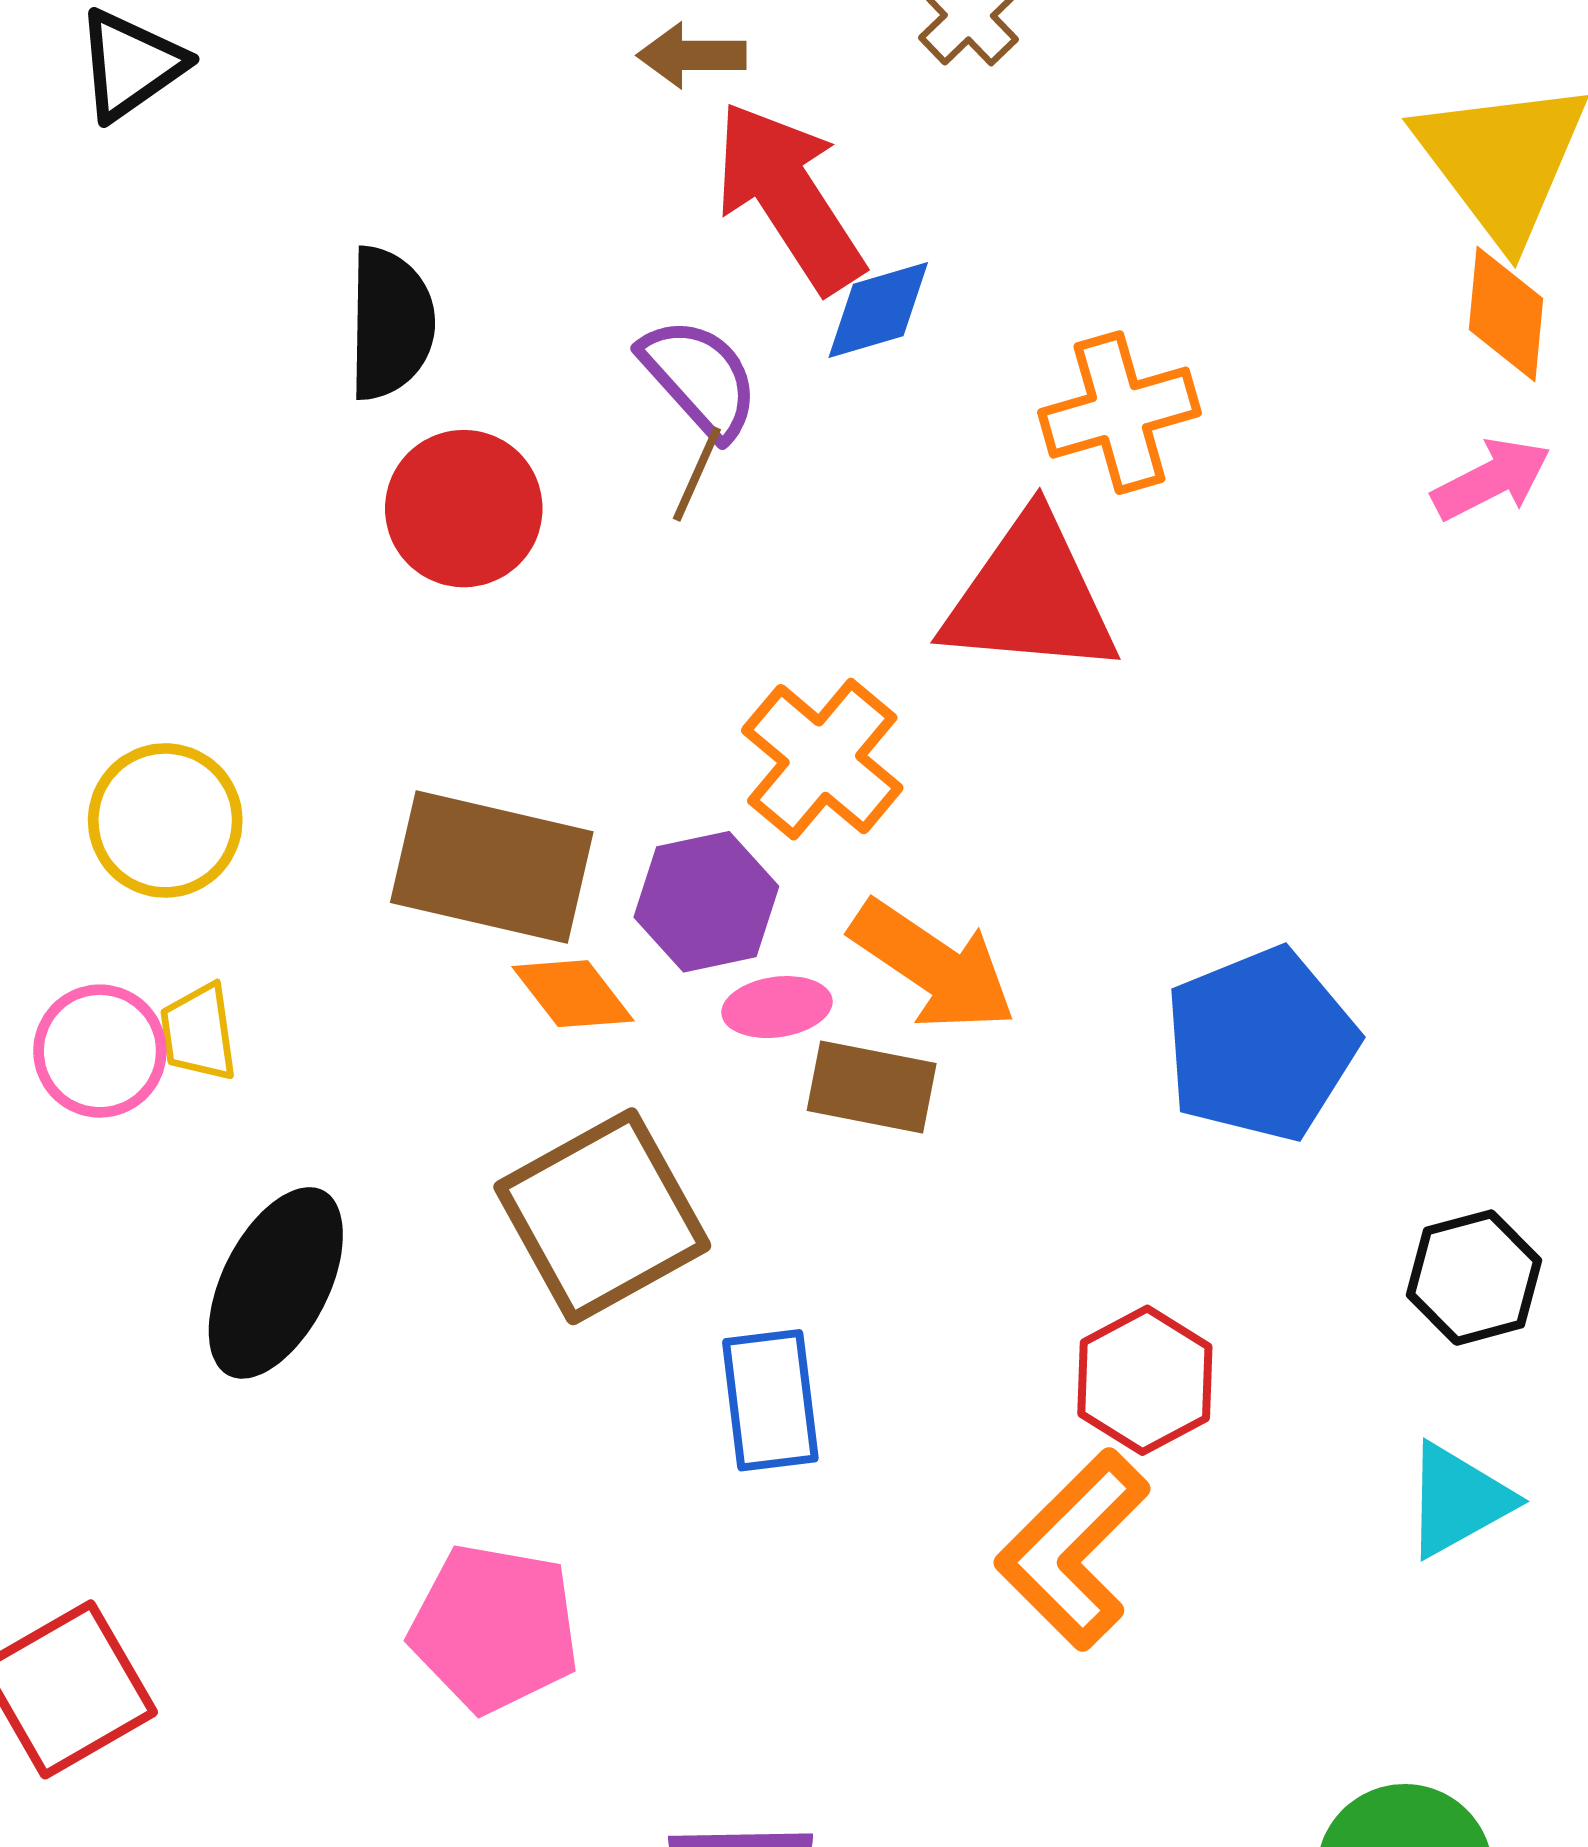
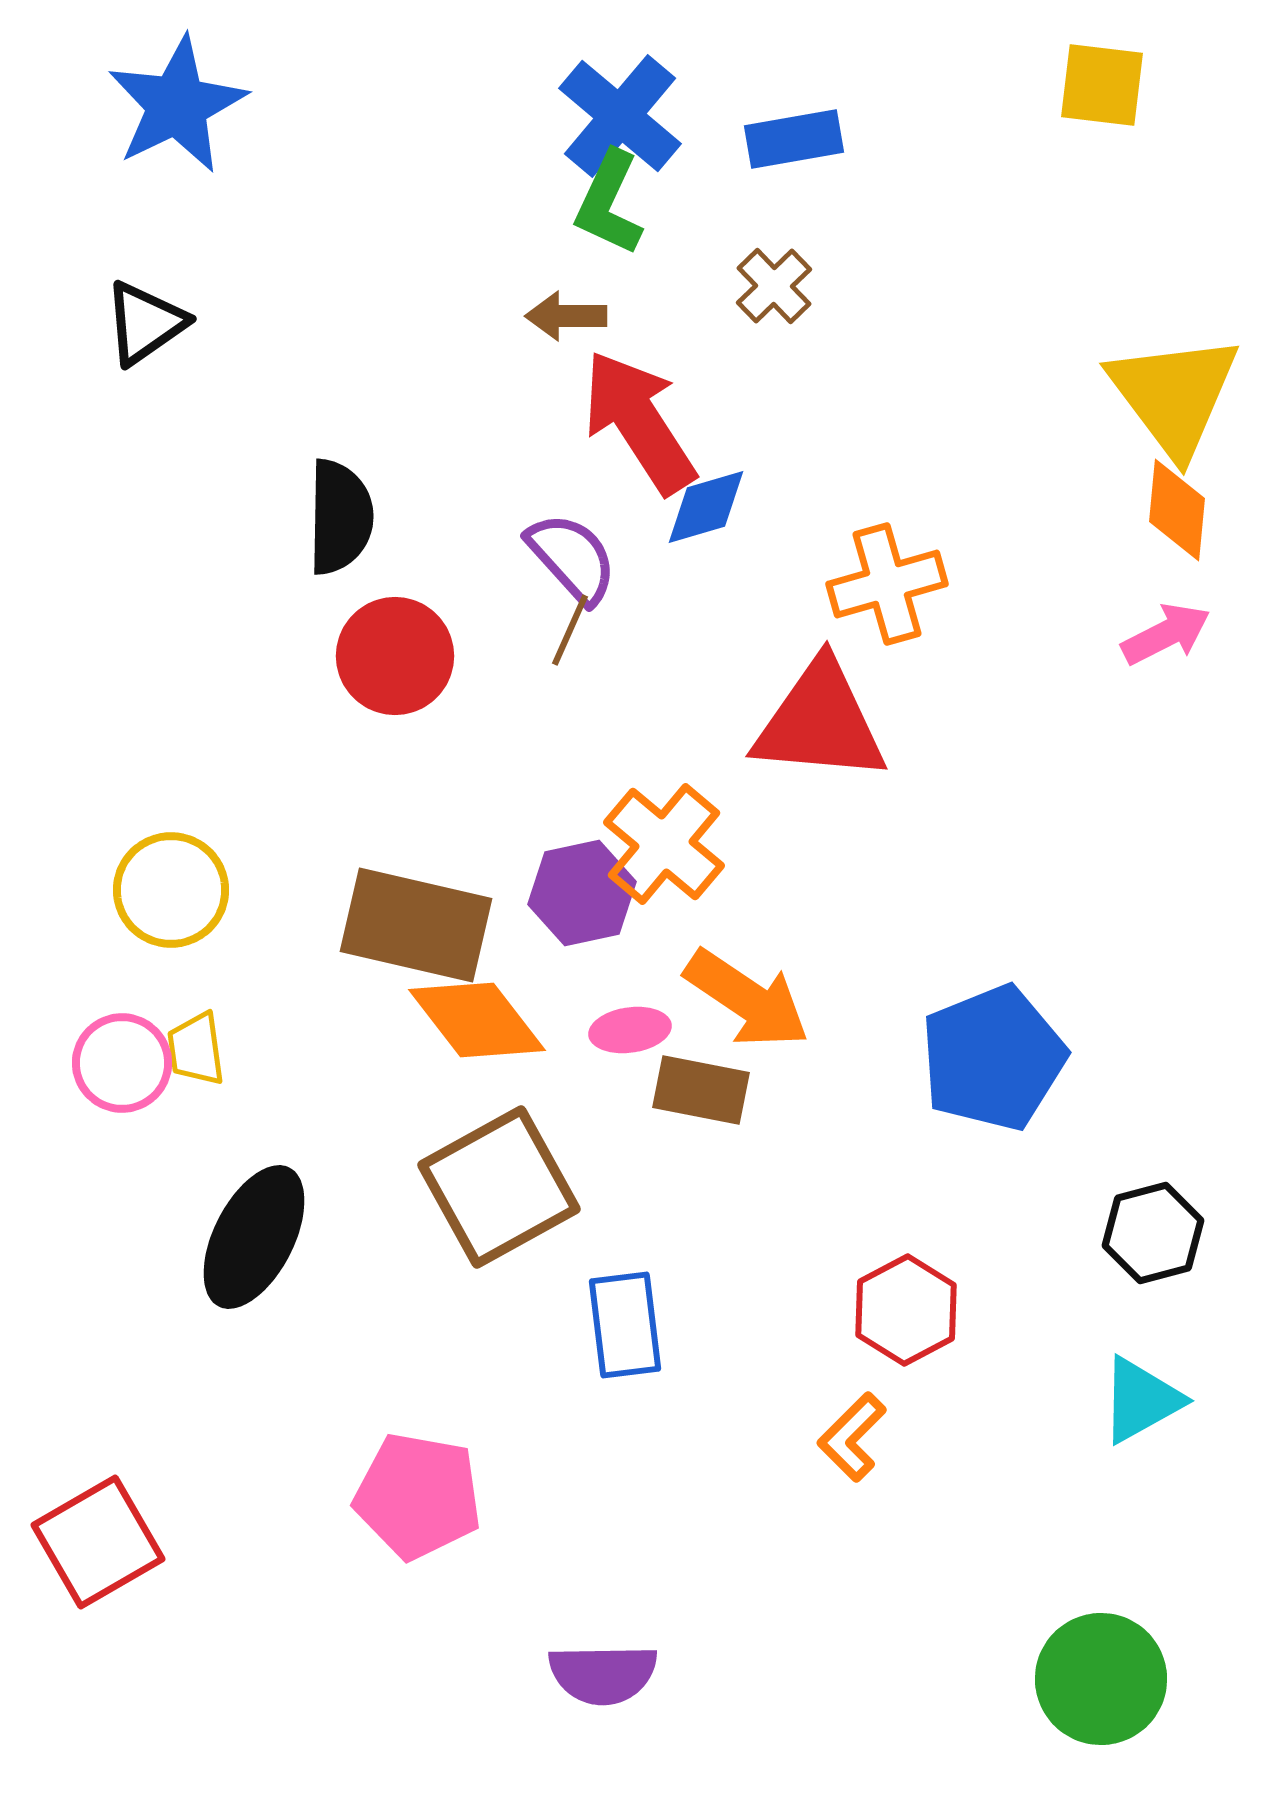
purple hexagon: (706, 902) -> (582, 893), moved
orange diamond: (573, 994) -> (477, 1020), size x1.5
orange L-shape: (1073, 1549) -> (852, 1437), size x0.6

